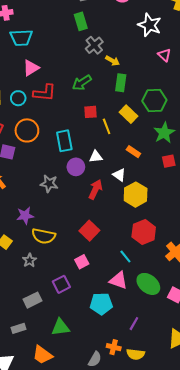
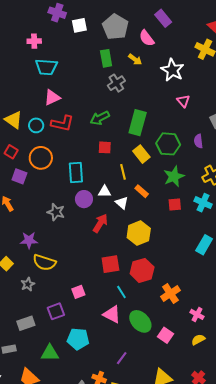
yellow arrow: (112, 61) -> (135, 59), moved
green rectangle: (121, 83) -> (138, 123), size x1.4
yellow line: (107, 126) -> (123, 172), moved
white triangle: (119, 175) -> (122, 203), moved
red square: (89, 231) -> (110, 264), moved, turned 30
cyan pentagon: (101, 304) -> (78, 339), moved

